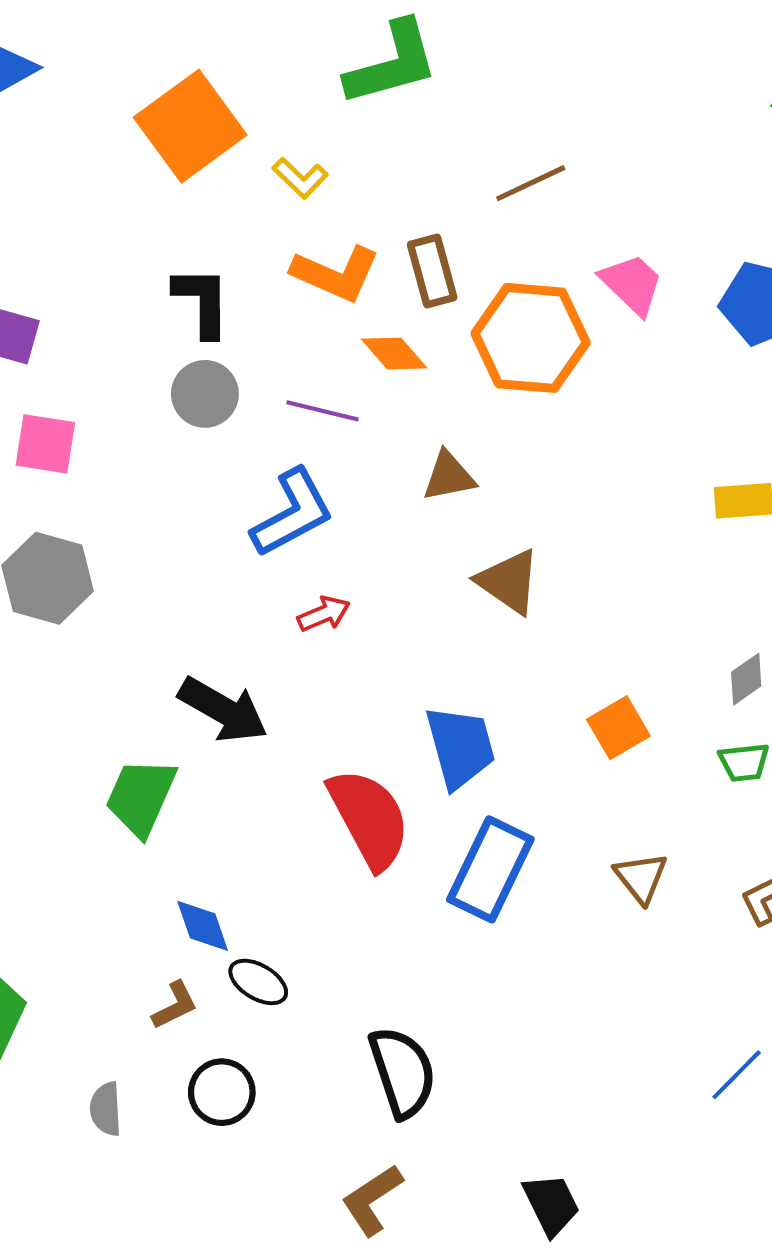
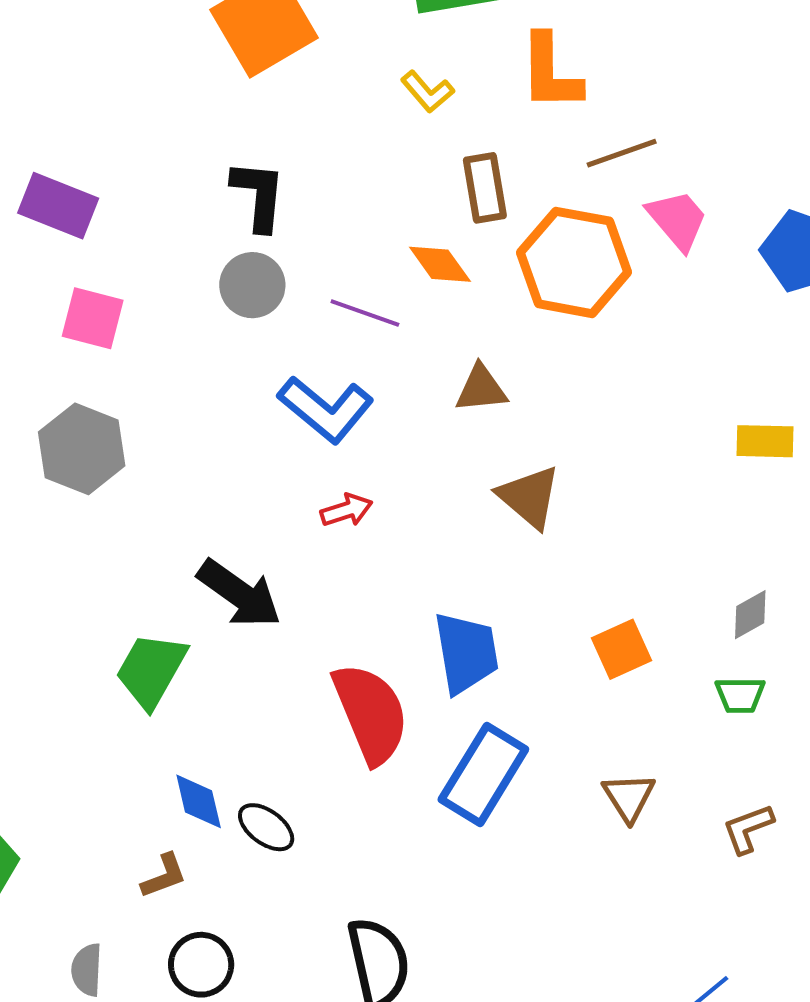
yellow L-shape: (300, 178) -> (427, 92), moved
brown line: (531, 183) -> (622, 153), moved
orange L-shape: (336, 274) -> (550, 72), moved, turned 60
blue L-shape: (292, 513) -> (326, 409), turned 62
black ellipse: (258, 982) -> (266, 827), moved

